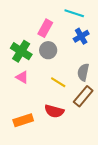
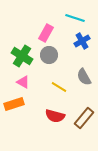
gray semicircle: (83, 72) -> (84, 77), turned -42
brown rectangle: (83, 96) -> (84, 118), moved
orange rectangle: (23, 120) -> (14, 104), moved

